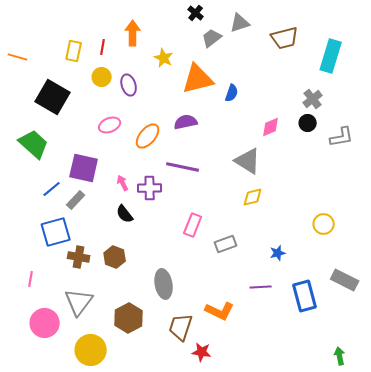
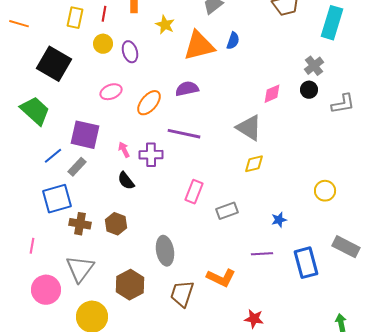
blue semicircle: (232, 93) -> (233, 41), moved
red star: (202, 352) -> (254, 319), moved

